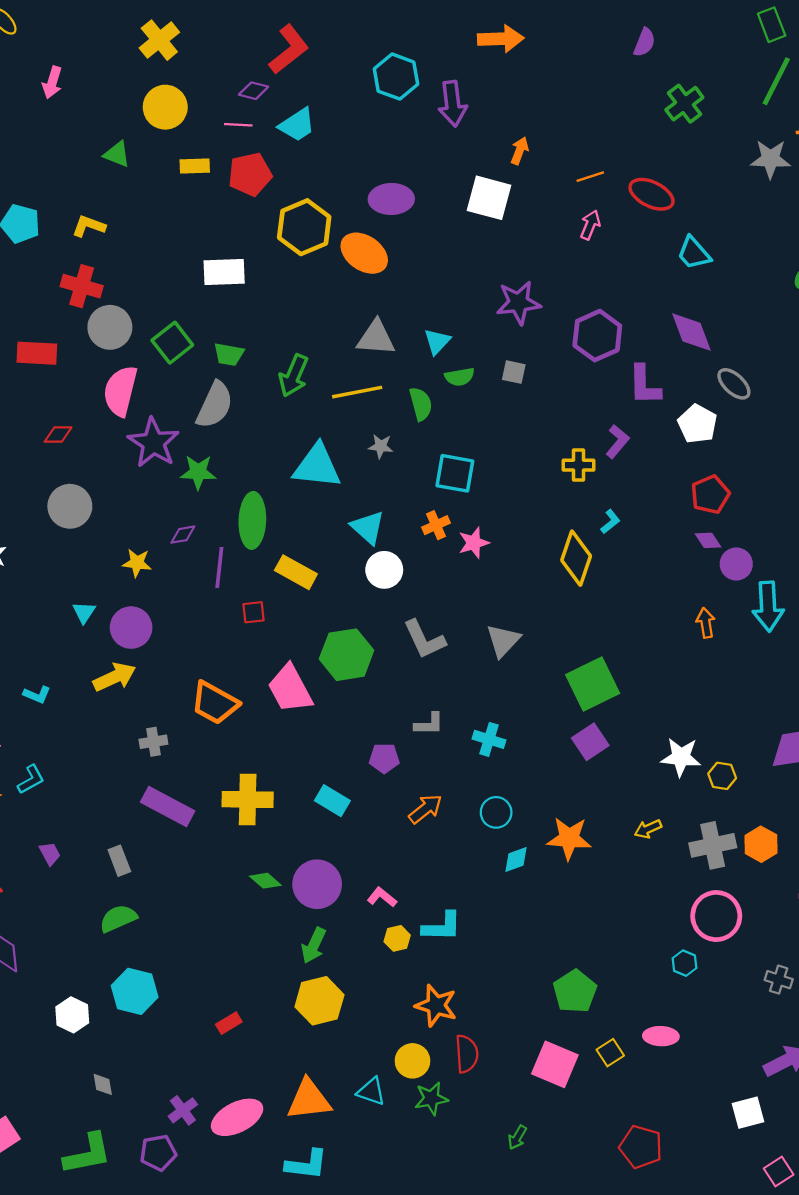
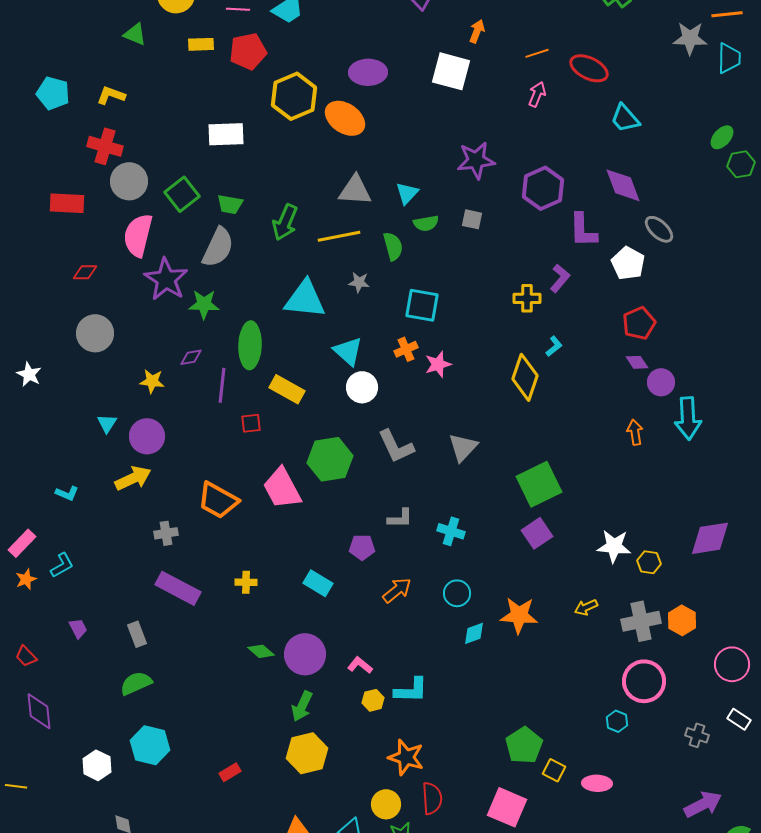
yellow cross: (248, 799) -> (246, 582), size x0.5
yellow square: (610, 1053) -> (554, 770), moved, turned -30

